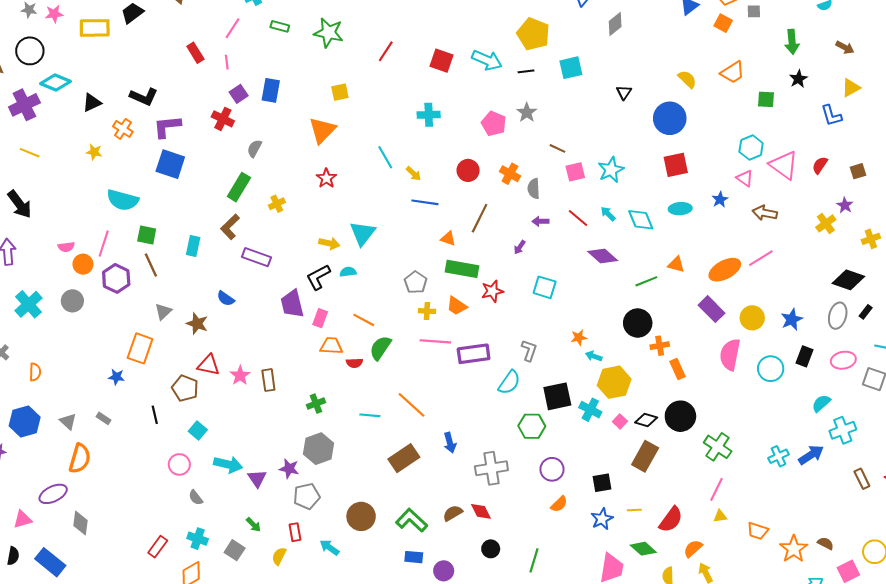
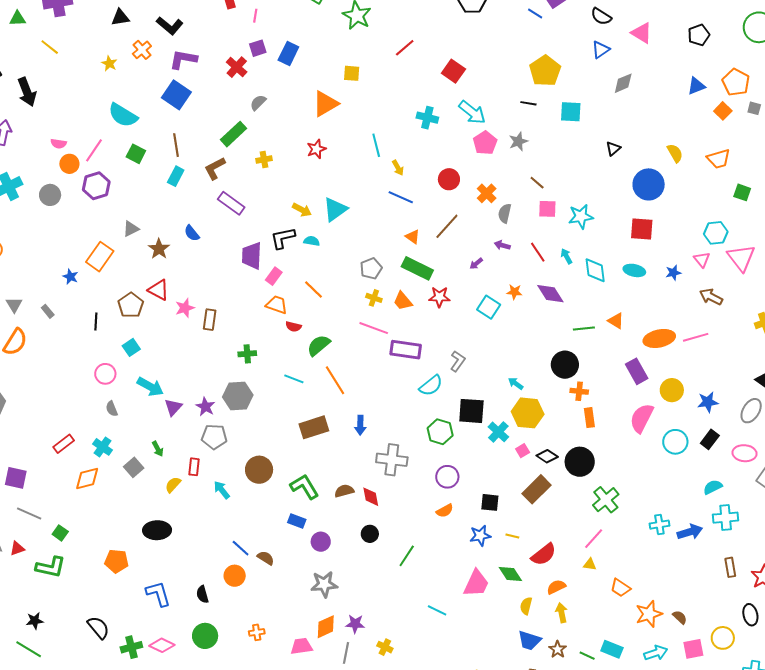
cyan arrow: (487, 60) -> (472, 112), moved
brown line: (151, 265) -> (176, 145), moved
orange star: (579, 338) -> (514, 292), moved
green semicircle: (380, 348) -> (319, 345), moved

